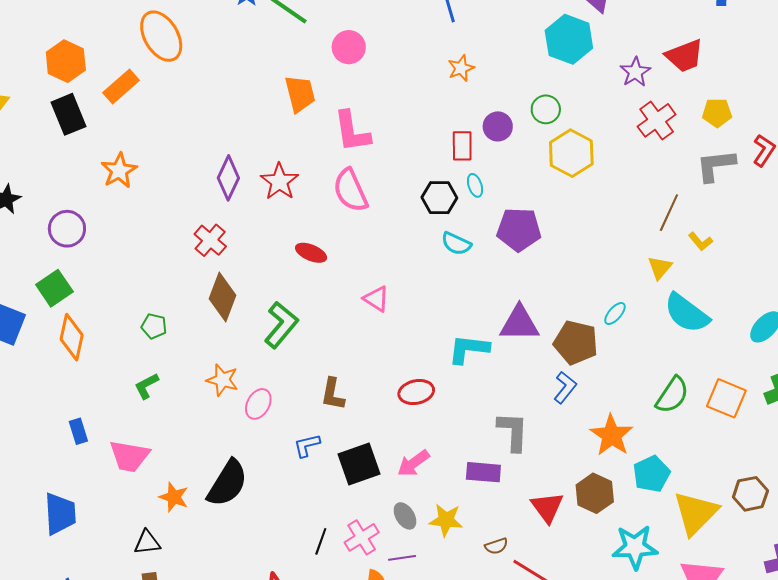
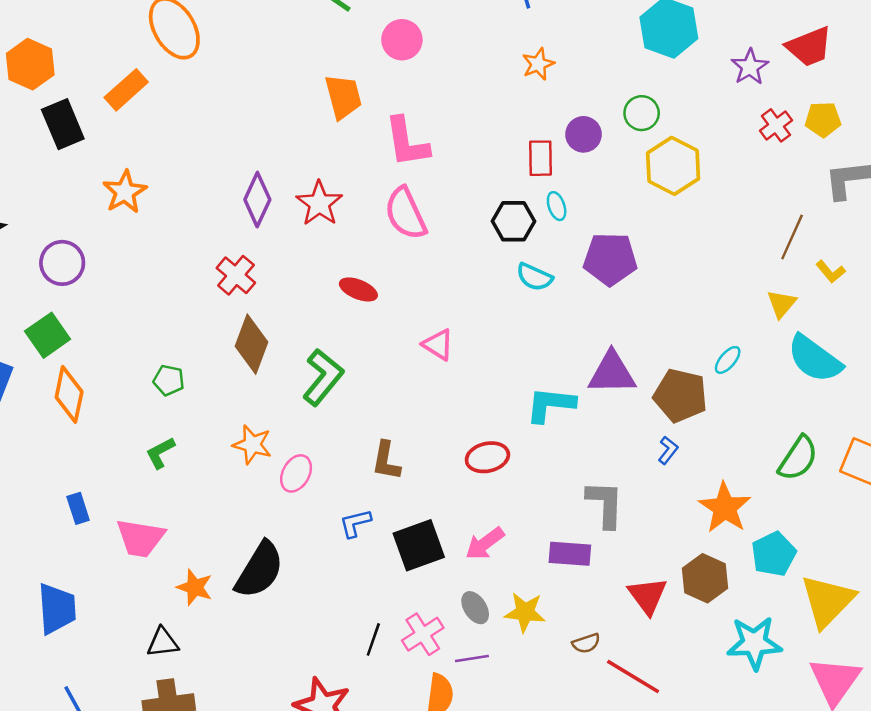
orange hexagon: (66, 61) -> (30, 64), moved
yellow pentagon: (717, 113) -> (823, 119), moved
red cross: (657, 120) -> (776, 125), size x0.7
blue L-shape: (565, 387) -> (668, 450), size x0.7

